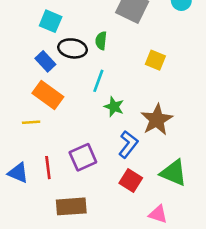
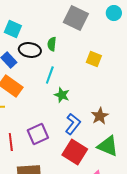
brown star: (157, 120) -> (100, 116), moved, size x0.7
red square: (131, 181) -> (75, 152), size x1.4

